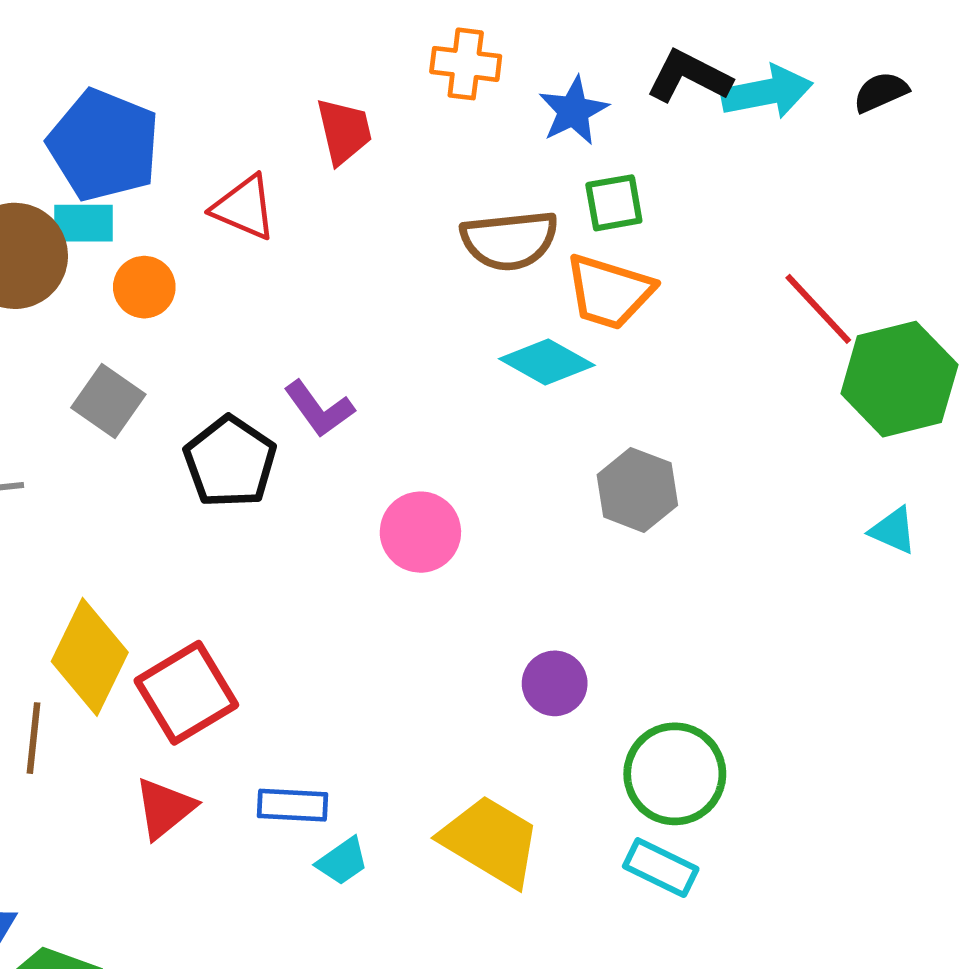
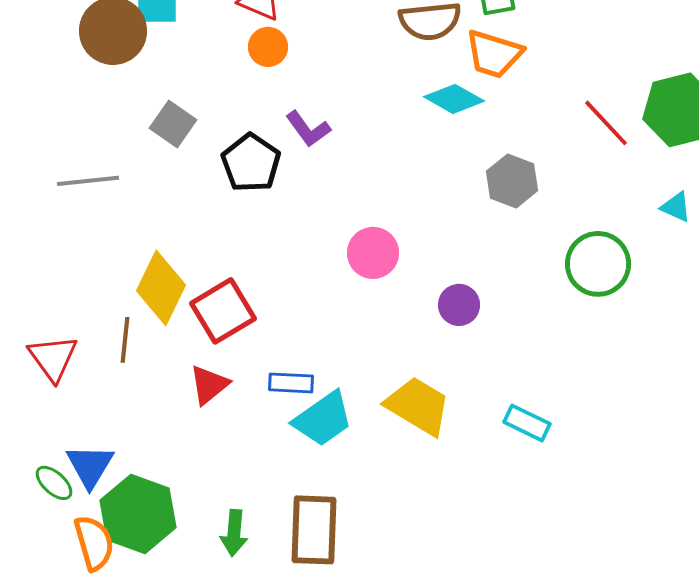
orange circle: (144, 287) -> (268, 47), moved
red line: (818, 309) -> (606, 123), moved
pink circle: (420, 532) -> (373, 253), moved
green circle: (675, 774) -> (598, 264), moved
cyan trapezoid: (342, 861) -> (323, 419), size x1.8

